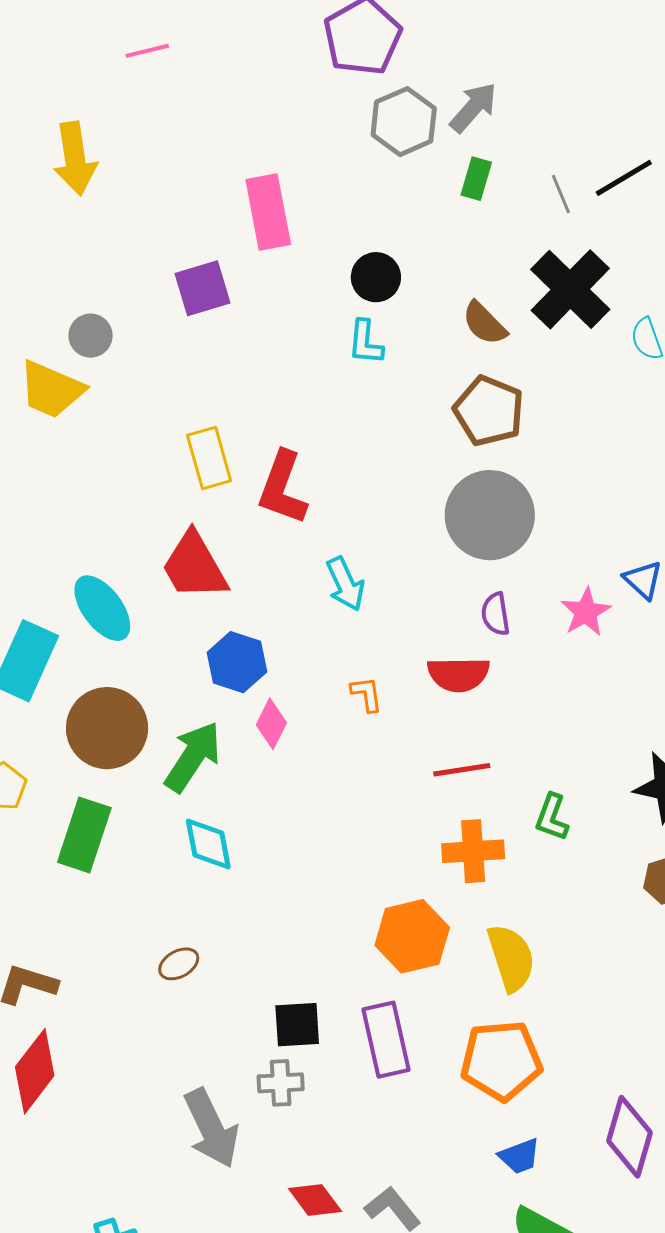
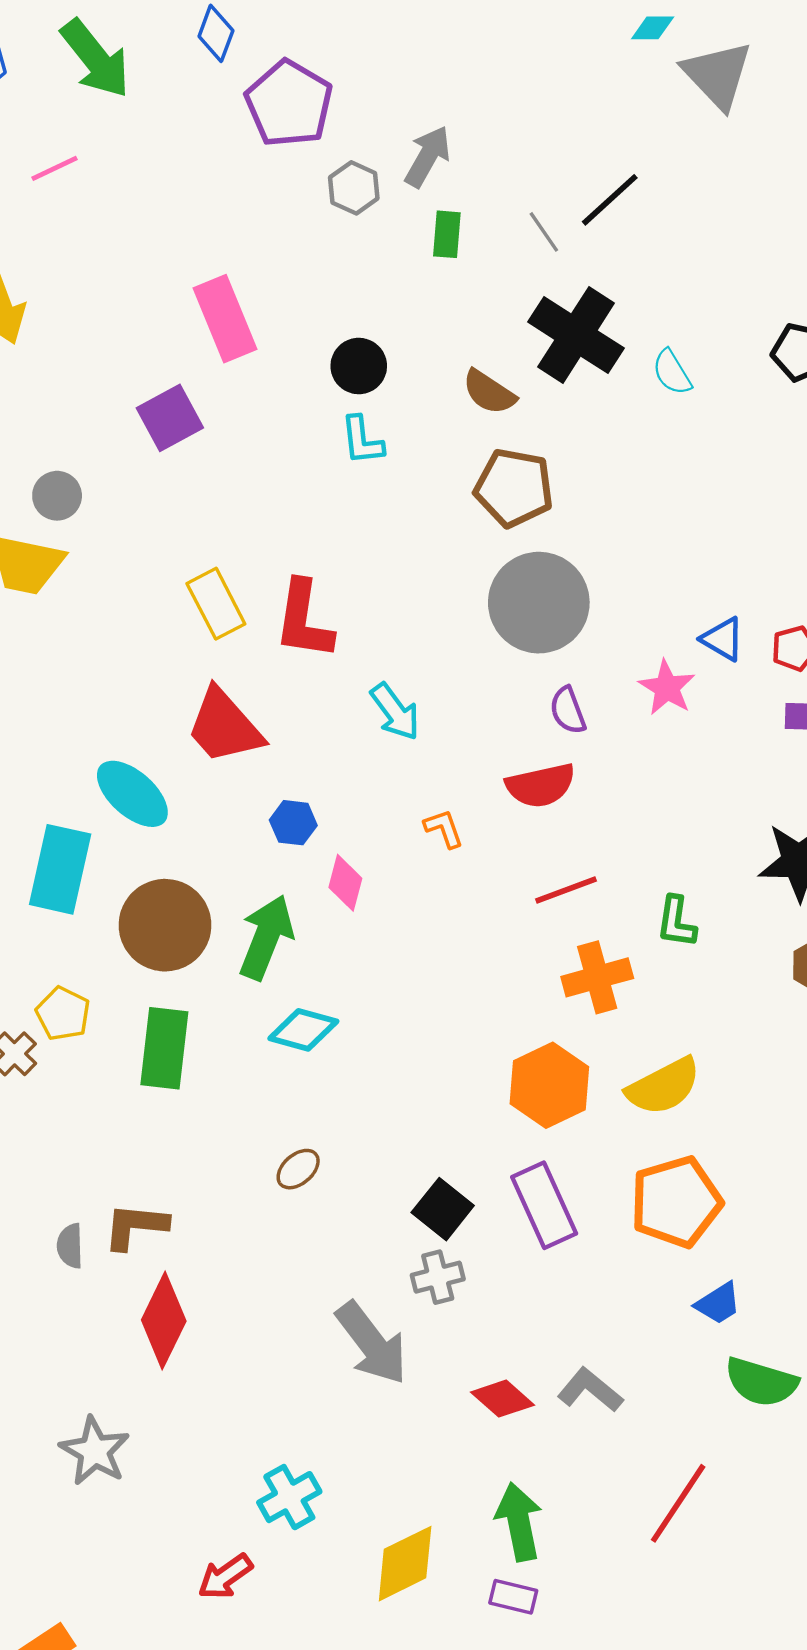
gray hexagon: (404, 122) -> (354, 188), size x0.7
blue hexagon: (237, 662) -> (293, 823), size x0.7
cyan diamond: (208, 844) -> (303, 1030), turned -52
yellow semicircle: (511, 958) -> (664, 1086), turned 92
black square: (297, 1025) -> (443, 1209), turned -36

